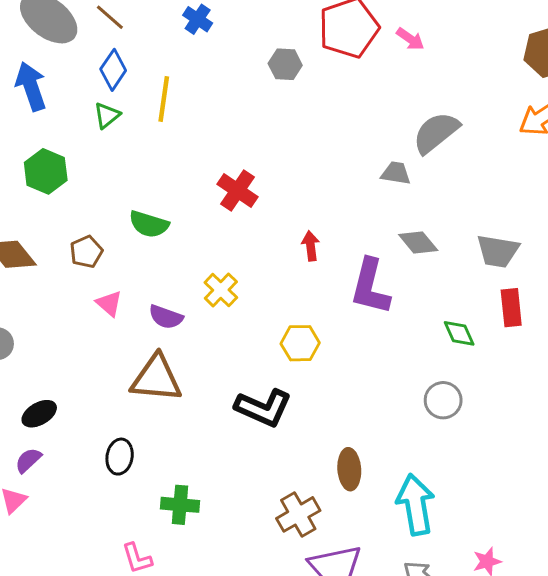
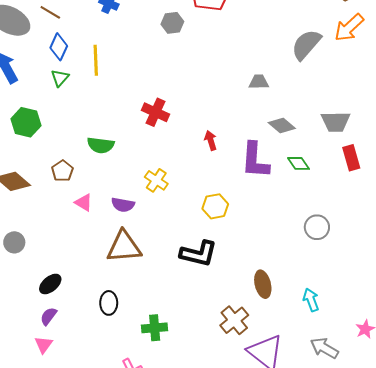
gray semicircle: (436, 133) -> (306, 45), moved
green diamond: (459, 333) -> (298, 163), moved
cyan arrow: (416, 505) -> (311, 300), size x0.6

